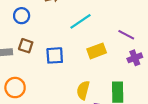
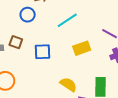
blue circle: (22, 16) -> (28, 15), moved
yellow semicircle: (83, 90) -> (68, 84), turned 108

